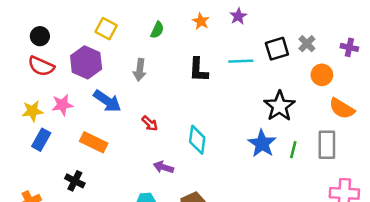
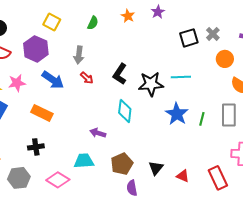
cyan line: (241, 61) -> (181, 77), moved
black L-shape: (198, 70) -> (120, 74), moved, turned 30
black star: (279, 106) -> (151, 84), moved, turned 30
red arrow: (150, 124) -> (87, 78), moved
black cross: (75, 181) -> (36, 147), moved, turned -35

